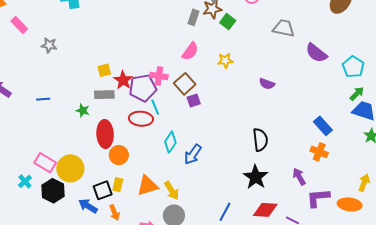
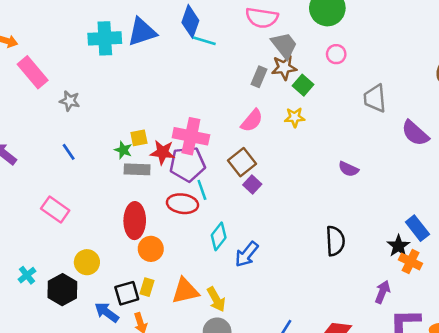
pink rectangle: (19, 25) -> (33, 72), size x1.4
gray trapezoid: (284, 28) -> (375, 98), turned -110
yellow star: (225, 61) -> (295, 117), moved
pink cross: (159, 76) -> (191, 136), moved, size x1.5
red star: (123, 80) -> (163, 152), turned -30
blue line: (43, 99) -> (69, 152), moved, turned 56
purple square: (194, 100) -> (252, 185), turned -32
green star: (83, 111) -> (123, 150), moved
pink rectangle: (45, 163) -> (55, 209), moved
yellow circle: (70, 168) -> (87, 262), size x0.7
black star: (256, 177) -> (398, 246), moved, size x0.7
purple arrow: (299, 177) -> (382, 292), turned 48

